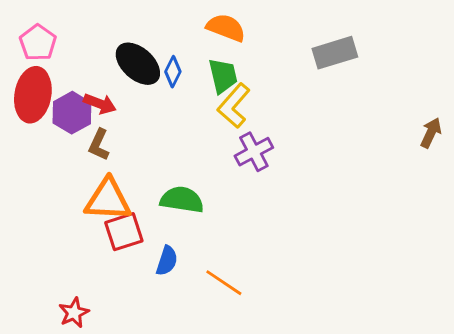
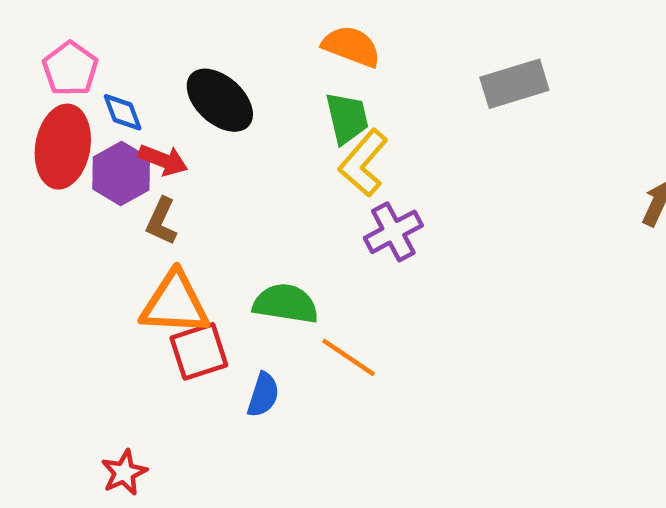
blue diamond: (173, 72) -> (123, 112), moved, turned -48
orange line: (224, 283) -> (348, 357), moved

